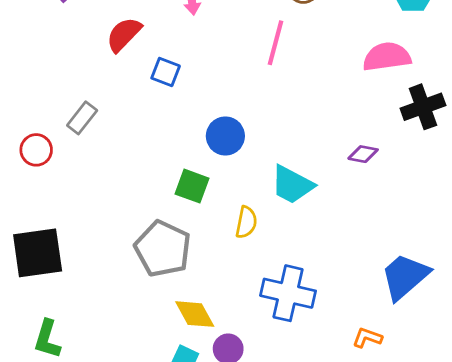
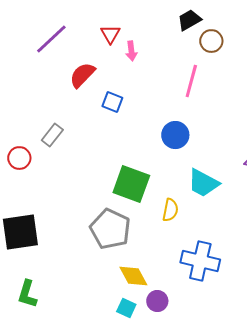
blue circle: (225, 136) -> (175, 135), moved
green square: (192, 186) -> (131, 184), size x1.5

